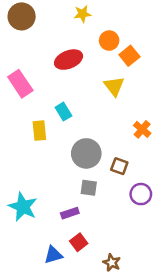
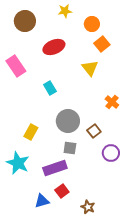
brown circle: (22, 16) -> (25, 21), moved
orange circle: (109, 41) -> (92, 24), moved
yellow rectangle: (39, 131) -> (31, 132), moved, turned 35
brown square: (119, 166) -> (94, 131), turned 32
purple rectangle: (70, 213) -> (55, 168), size x1.6

